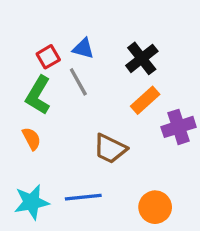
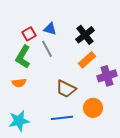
orange semicircle: (32, 139) -> (19, 83), turned 112
blue line: (83, 197) -> (62, 118), moved
orange circle: (155, 207) -> (93, 108), moved

